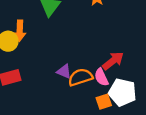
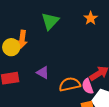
purple triangle: (64, 71) -> (43, 73), moved

